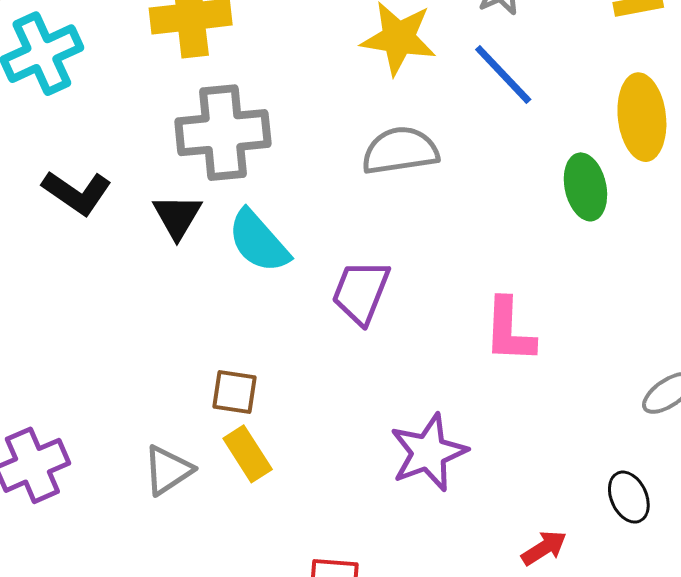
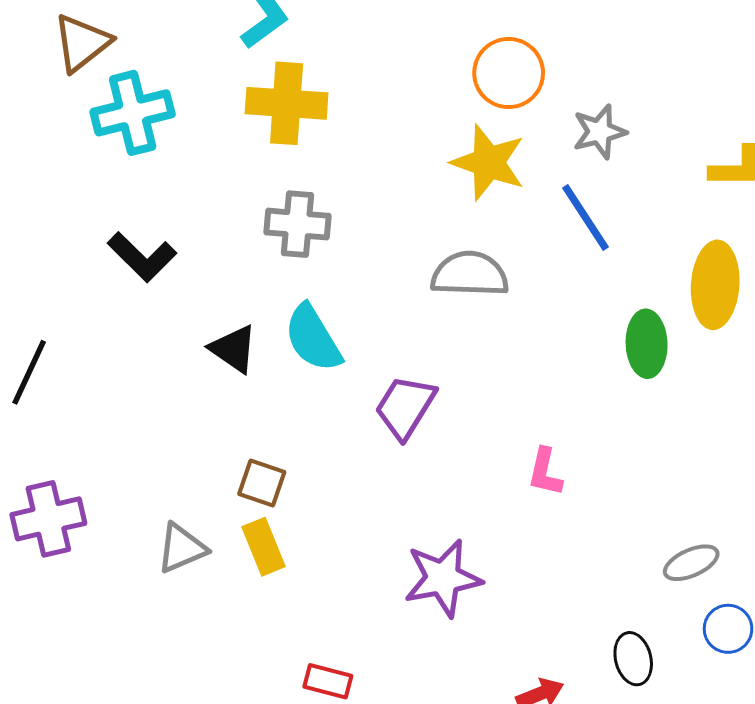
gray cross: (223, 133) -> (298, 224), size x0.7
black triangle: (177, 216) -> (234, 349), moved, turned -36
pink L-shape: (509, 330) -> (545, 472), size x0.7

